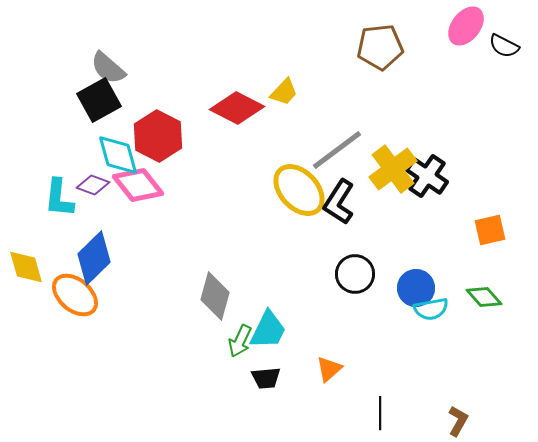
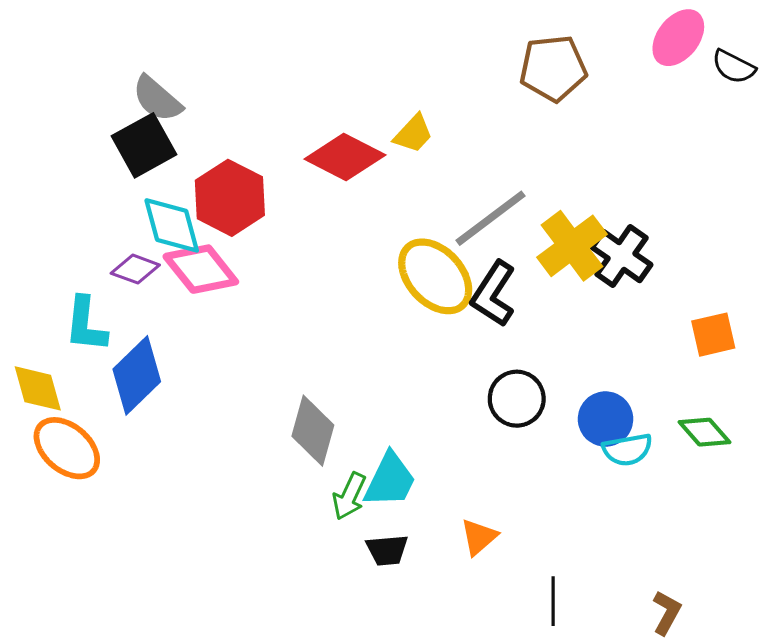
cyan L-shape: (59, 198) -> (86, 324), moved
orange ellipse: (75, 295) -> (67, 448), moved

